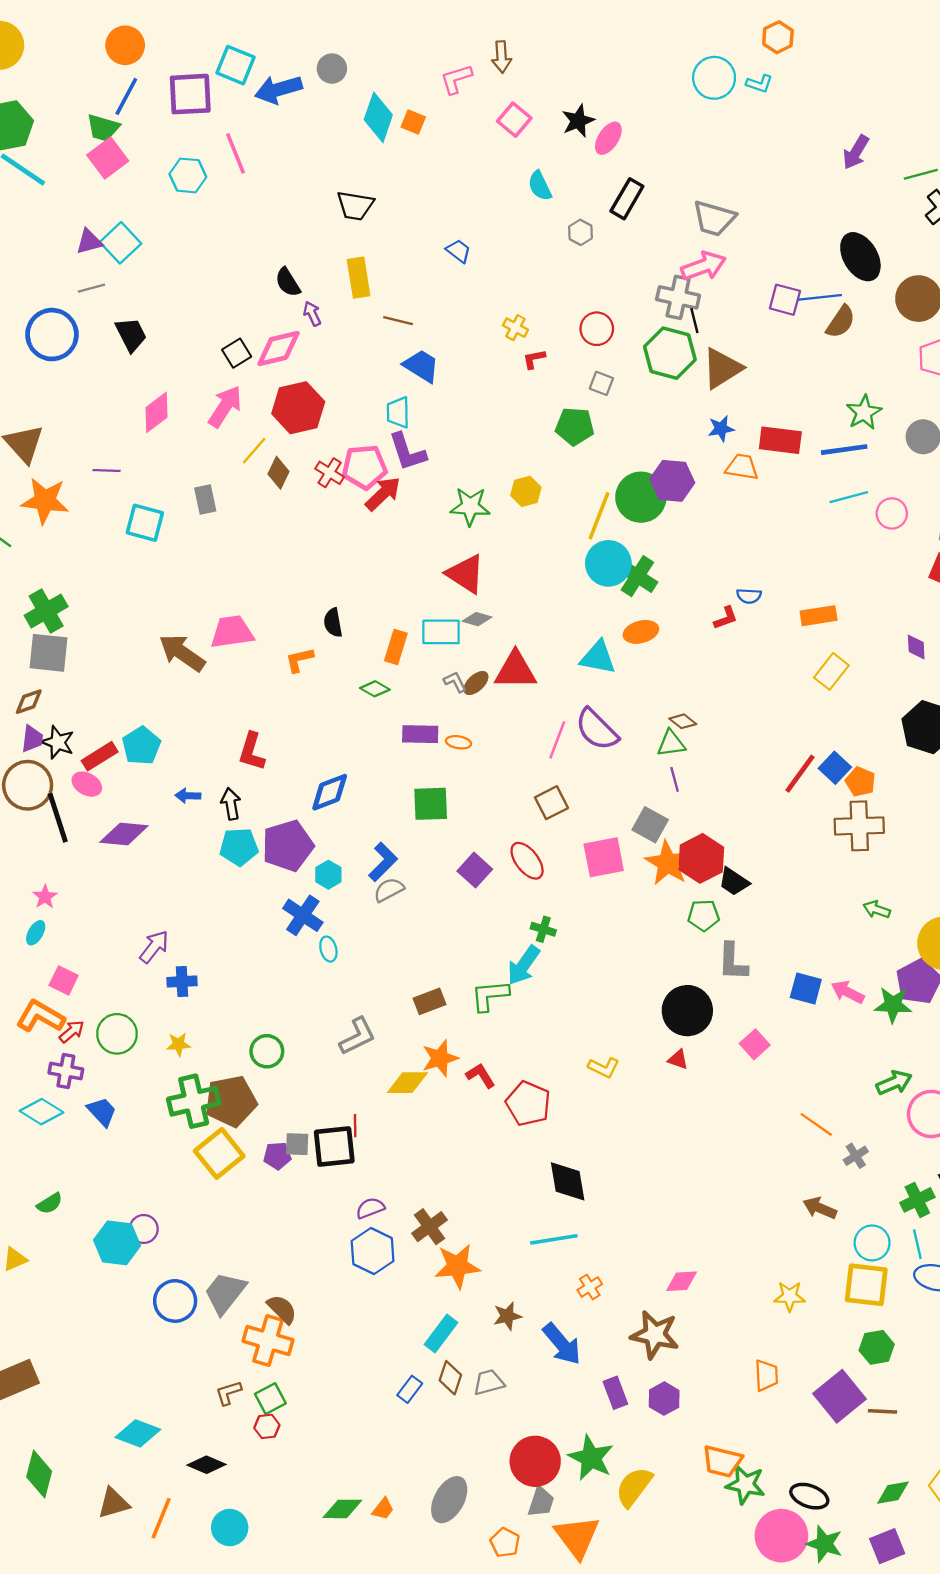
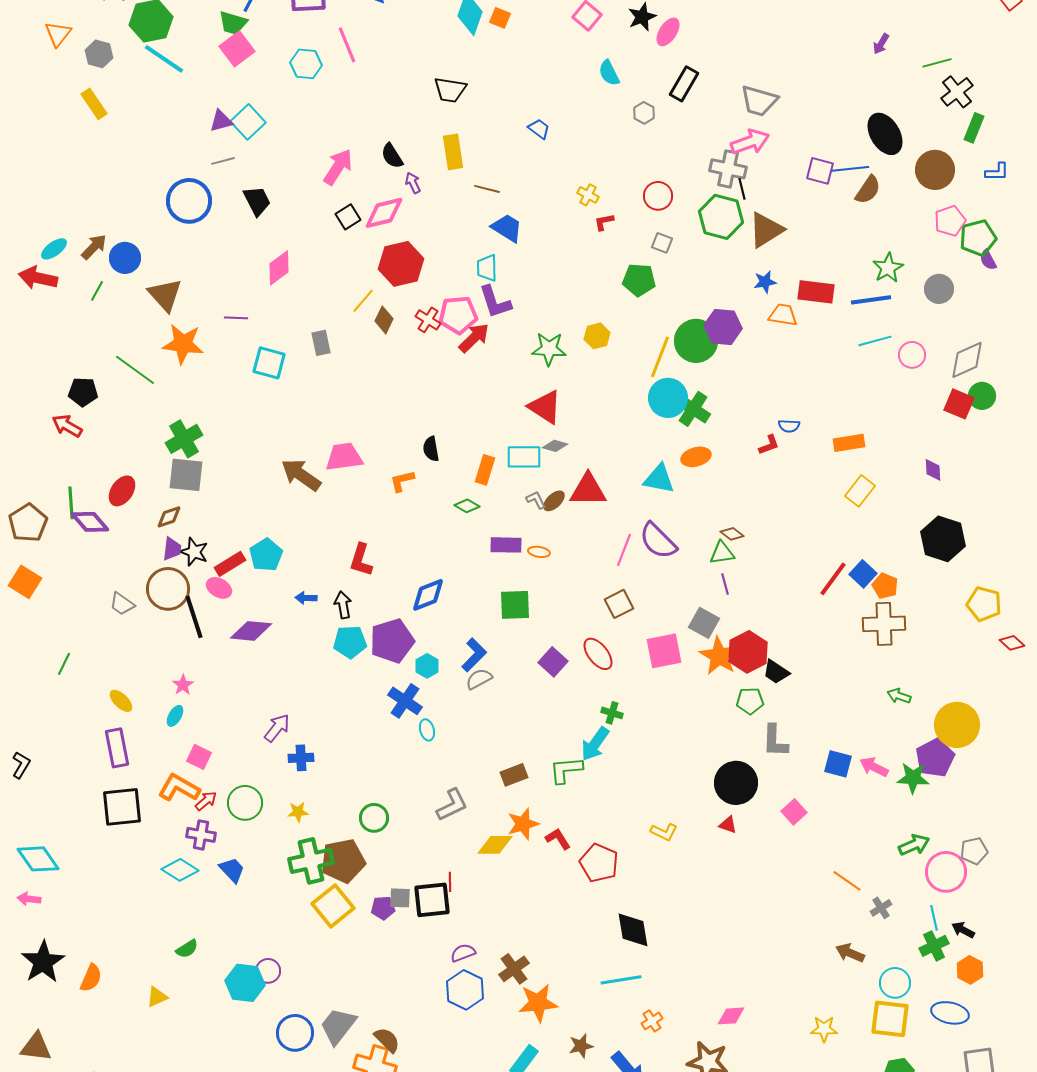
purple arrow: (856, 152) -> (881, 44), size x0.7
pink arrow: (225, 407) -> (338, 167), moved
cyan line: (917, 1244) -> (934, 918), moved

